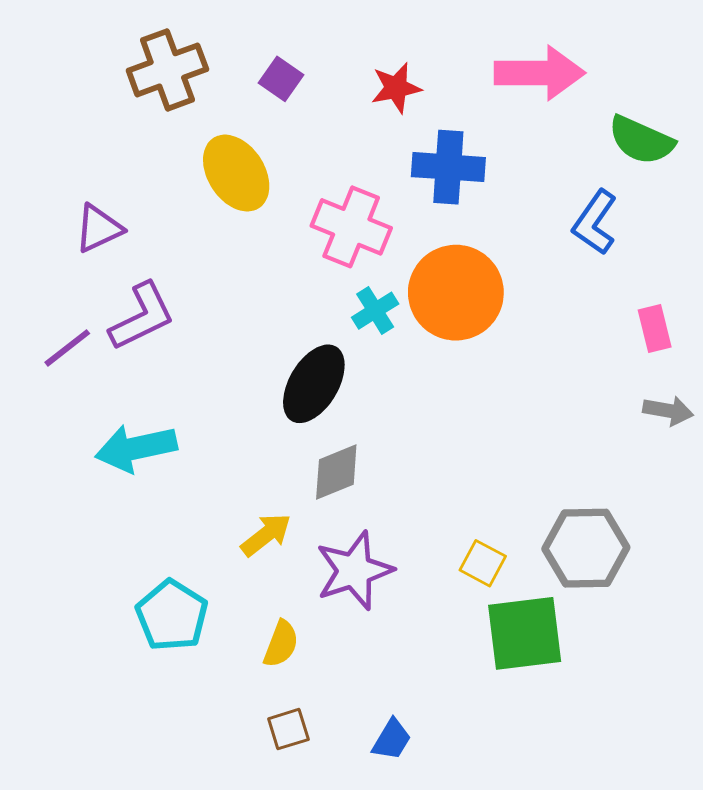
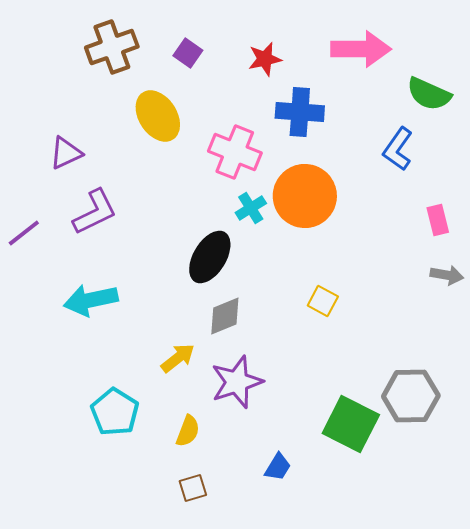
purple line: (67, 348) -> (24, 233), moved
gray hexagon: (586, 548) -> (411, 396), moved
yellow square: (483, 563) -> (323, 301), moved
green square: (525, 633) -> (351, 424), turned 34
blue trapezoid: (392, 740) -> (278, 467), moved

